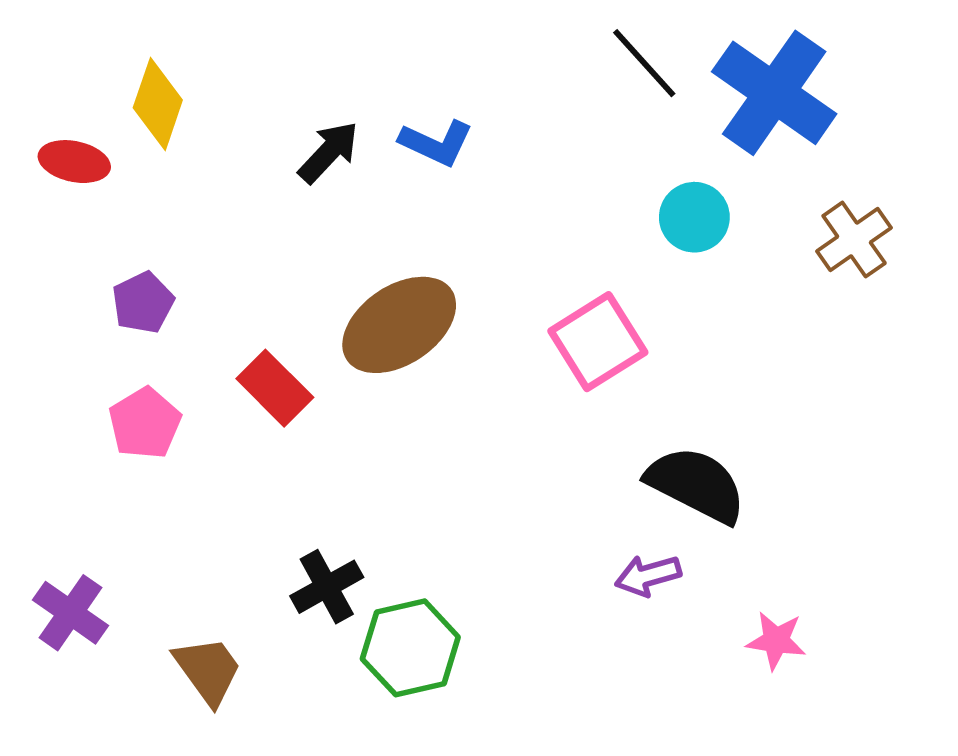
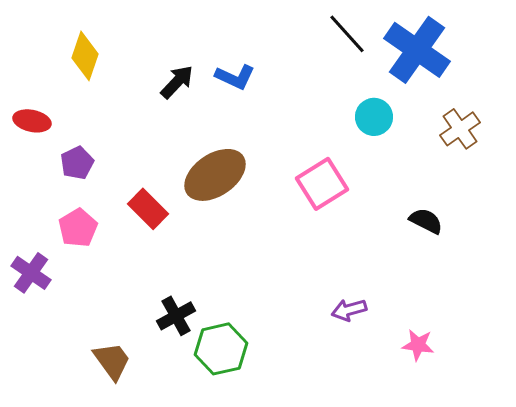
red ellipse: (74, 162) -> (32, 121), moved
black semicircle: (696, 485) -> (426, 221), moved, size x0.6
purple cross: (71, 613) -> (31, 273), moved

